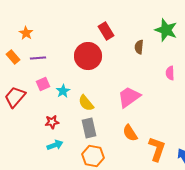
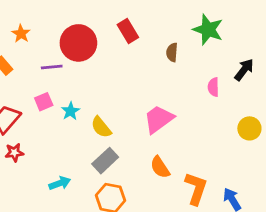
red circle: (88, 56) -> (78, 43), moved
purple line: (38, 58) -> (52, 67), moved
red star: (52, 122) -> (14, 153), moved
gray rectangle: (89, 128) -> (105, 161), turned 60

